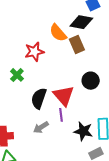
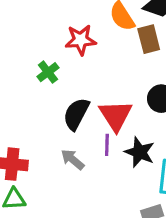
gray arrow: (41, 127) -> (73, 159), turned 63
black star: (83, 131) -> (140, 152), moved

